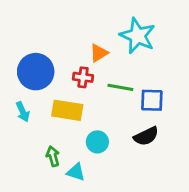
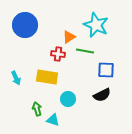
blue circle: (36, 72) -> (25, 25), moved
green line: (120, 87) -> (85, 51), moved

